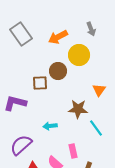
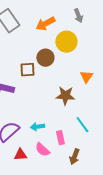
cyan arrow: (50, 126) -> (37, 127), moved
cyan line: (96, 128) -> (82, 125), moved

